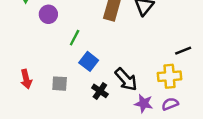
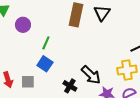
blue square: (89, 61) -> (45, 64), moved
gray square: (60, 84) -> (28, 82), moved

